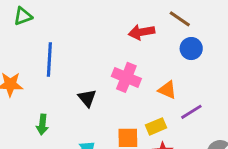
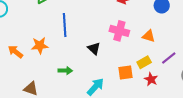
purple line: (191, 112) -> (169, 58), moved
green arrow: (42, 125) -> (65, 71), turned -88

